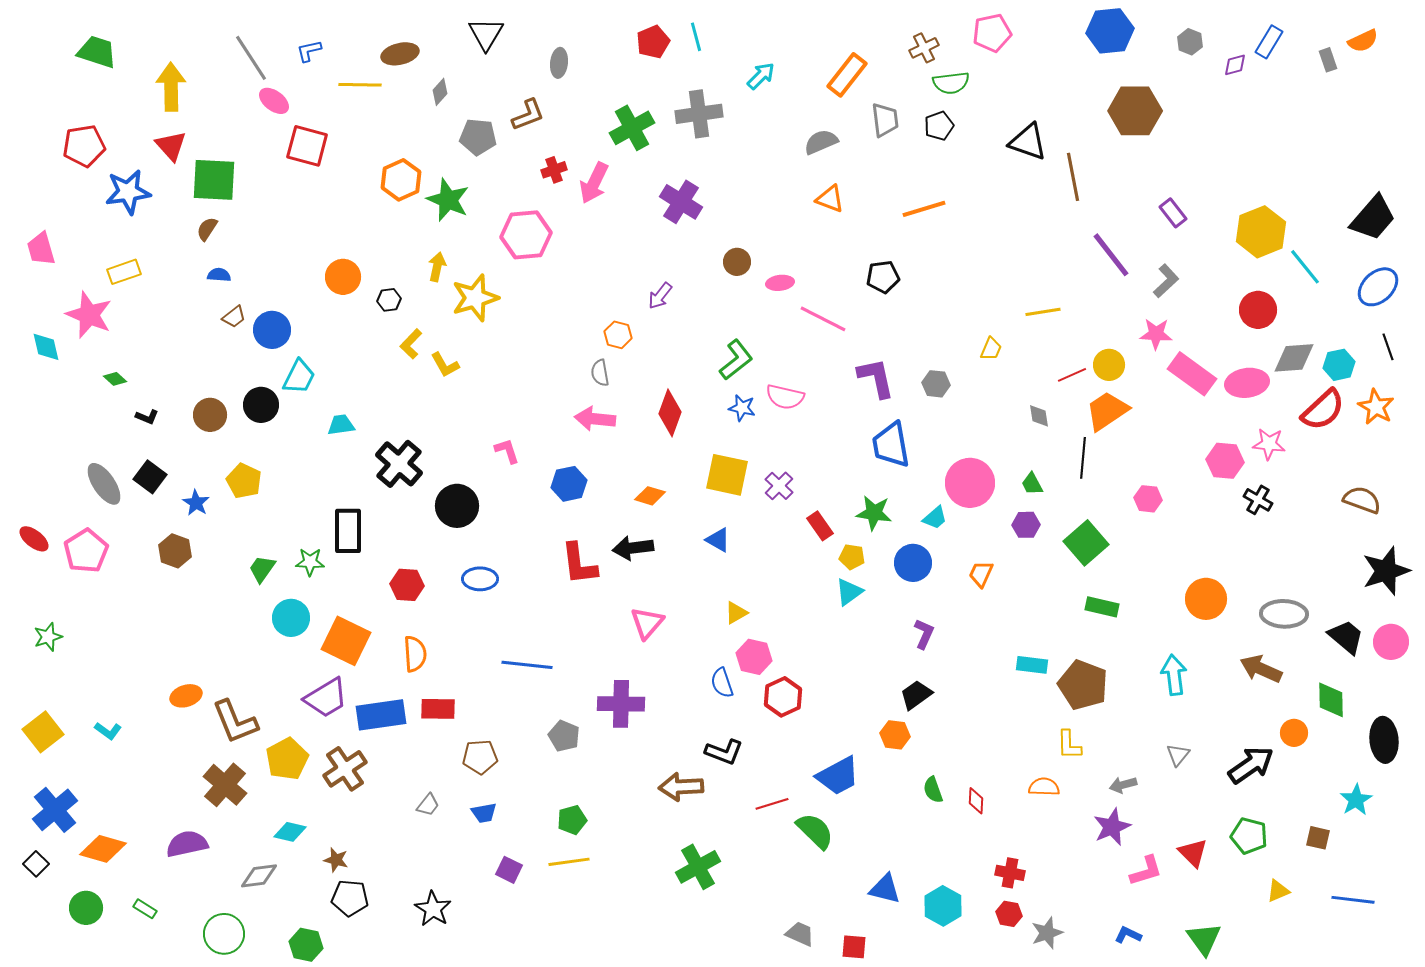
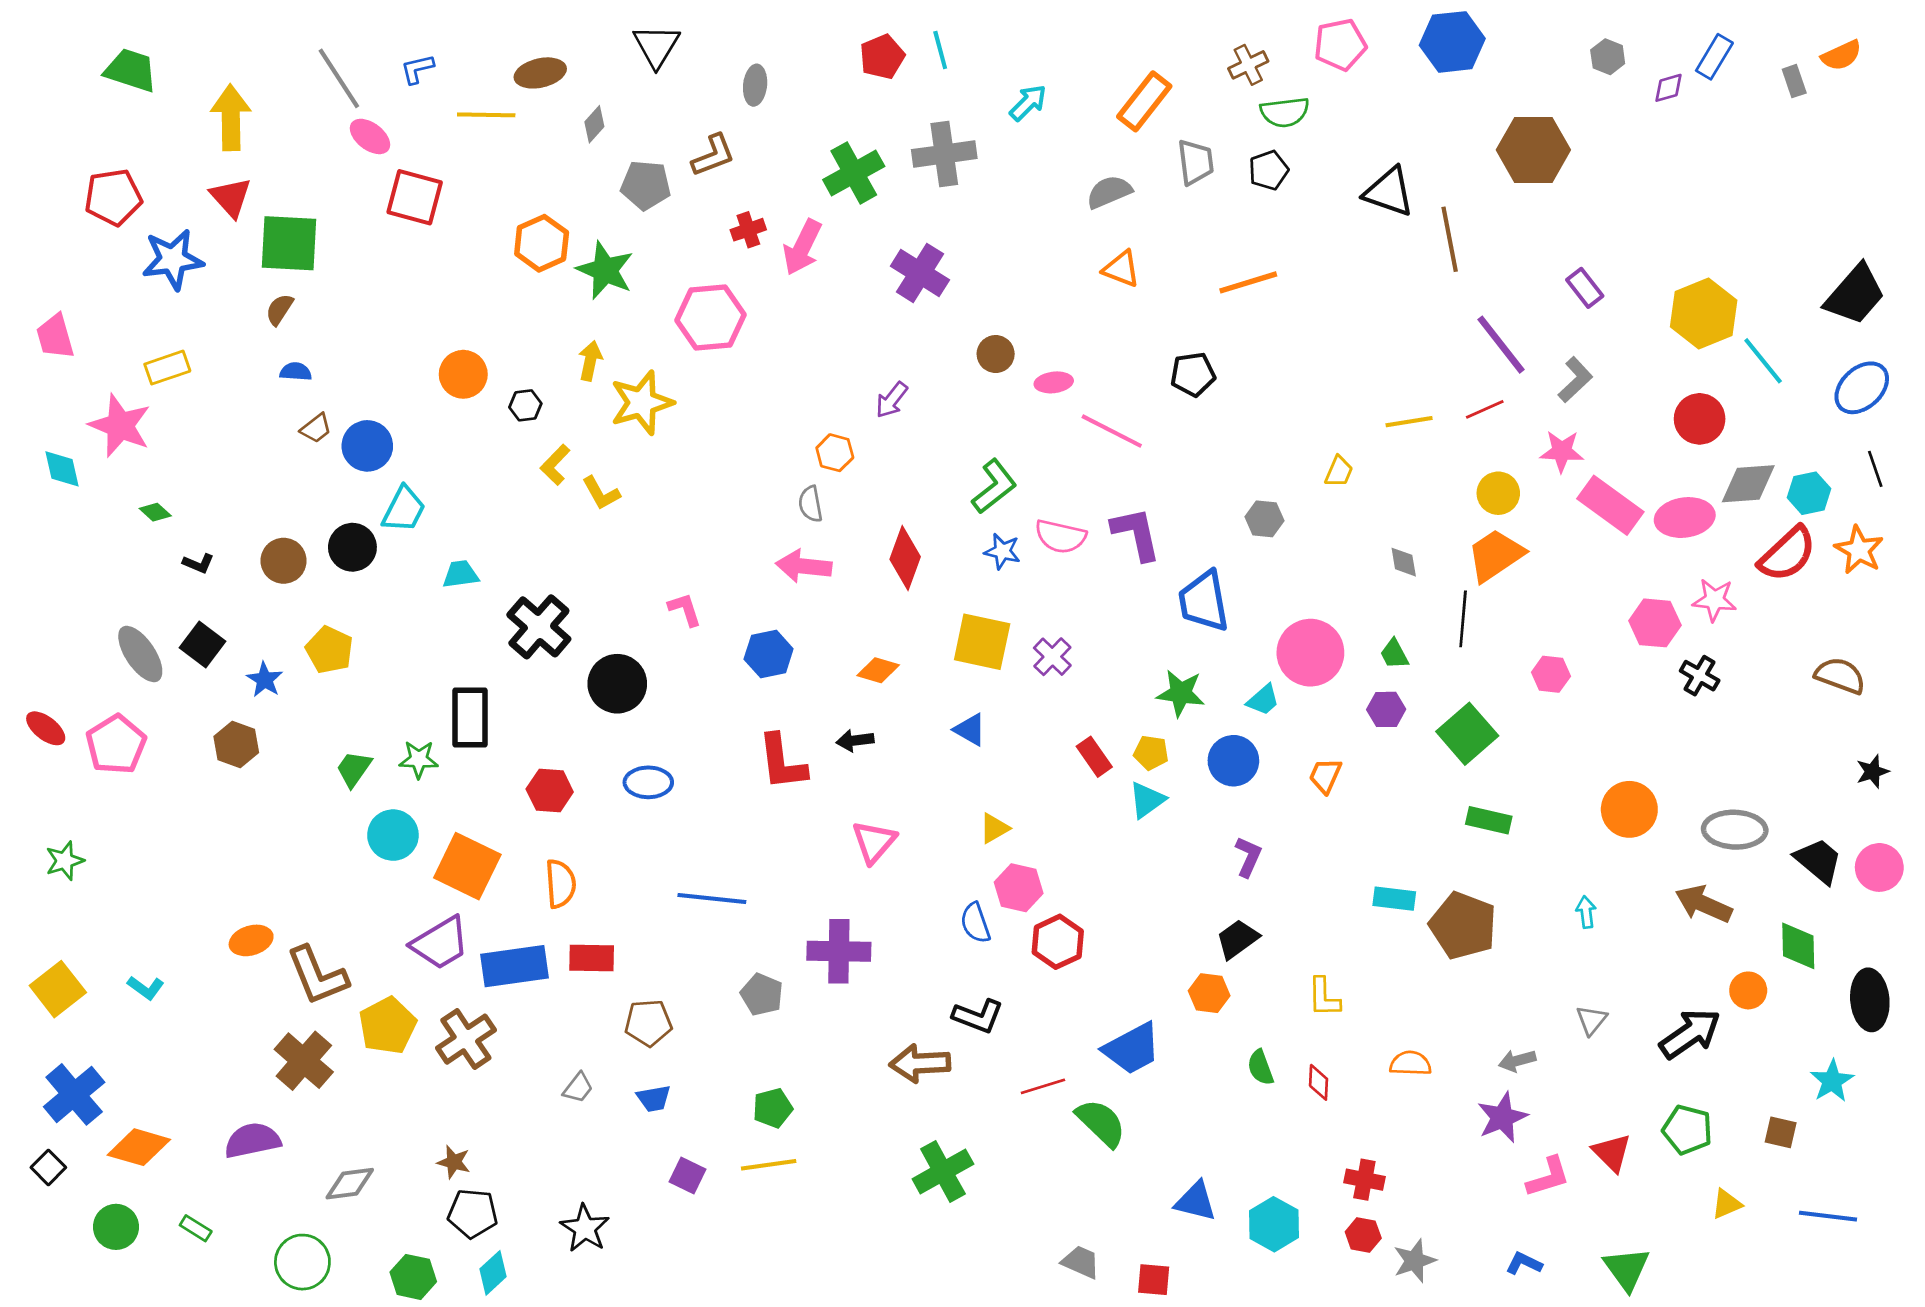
blue hexagon: (1110, 31) -> (1452, 42), moved
red line: (1072, 375) -> (1485, 409), moved
purple L-shape: (876, 378) -> (1136, 534), moved
red rectangle: (820, 526) -> (1094, 757), moved
black arrow: (633, 548) -> (855, 740), size x0.7
black star: (1386, 571) -> (1873, 772), size x0.5
cyan arrow: (1174, 675) -> (1586, 912), size x0.6
yellow L-shape: (1069, 745) -> (1324, 997), moved
cyan diamond: (290, 832) -> (493, 1273), moved, turned -56

